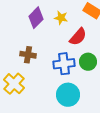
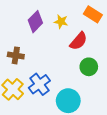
brown cross: (28, 55) -> (16, 55), moved
blue cross: (64, 64) -> (39, 84), moved, turned -30

